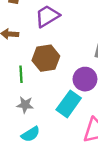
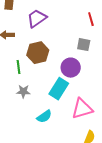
cyan semicircle: (30, 134) -> (44, 116), moved

